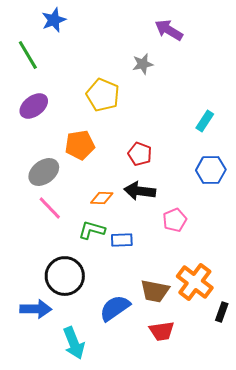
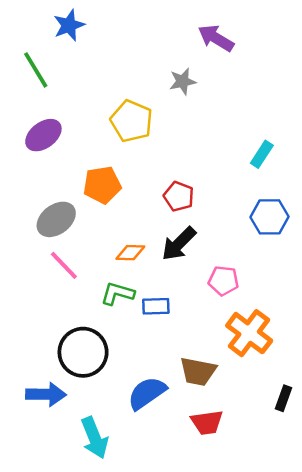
black arrow: (140, 191) -> (179, 244), turned -52
pink pentagon: (175, 220) -> (224, 281), turned 30
orange cross: (195, 282) -> (249, 333), moved

